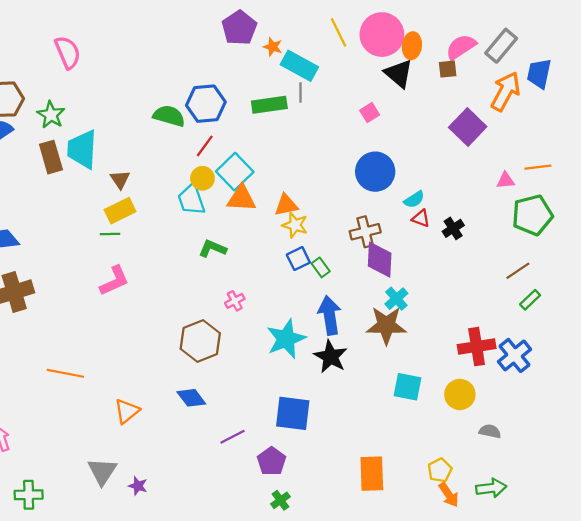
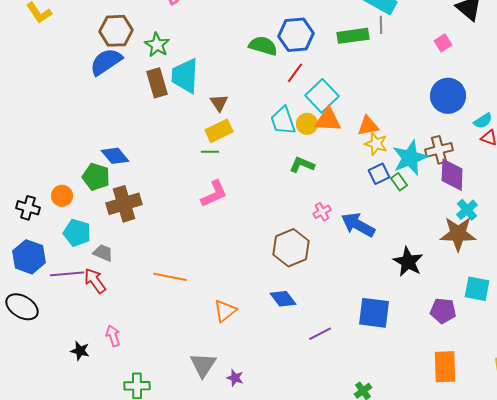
yellow circle: (202, 178) -> (307, 124), moved
blue arrow: (330, 315) -> (358, 225), moved, turned -52
cyan star: (286, 339) -> (410, 158), moved
purple pentagon: (272, 461) -> (443, 311), moved, turned -30

